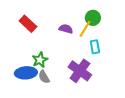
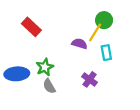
purple semicircle: (66, 29) -> (79, 44), moved
purple cross: (80, 71) -> (90, 79), size x0.6
blue ellipse: (26, 73) -> (17, 74), moved

